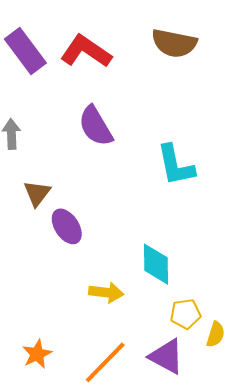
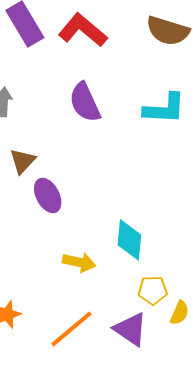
cyan L-shape: (176, 165) -> (165, 109), moved, turned -81

